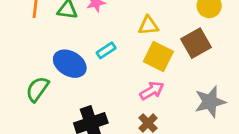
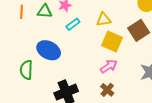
cyan rectangle: (106, 50) -> (73, 24), moved
green semicircle: (37, 89) -> (26, 70), turned -30

